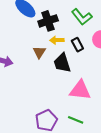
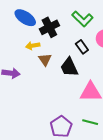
yellow arrow: (57, 40) -> (33, 46), moved

